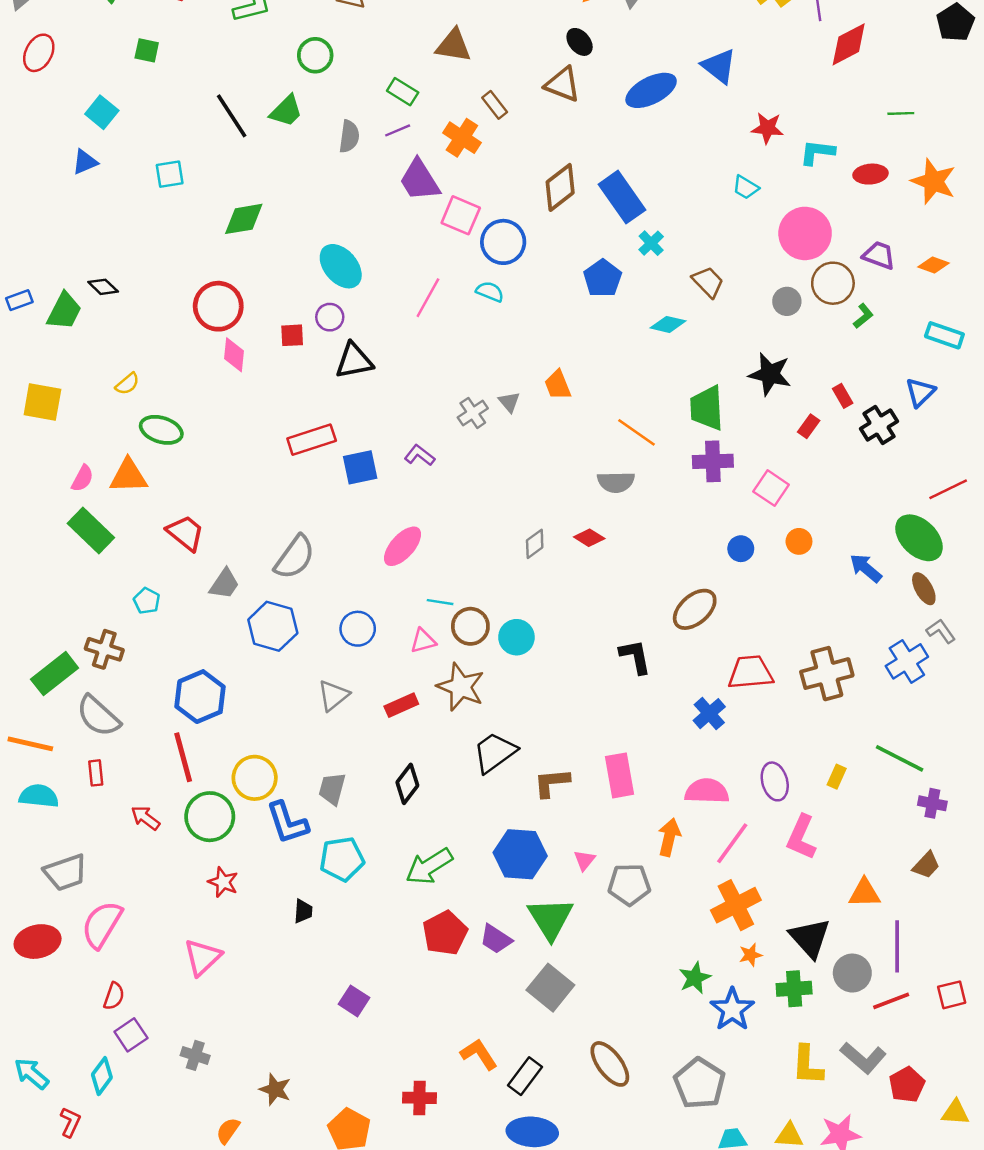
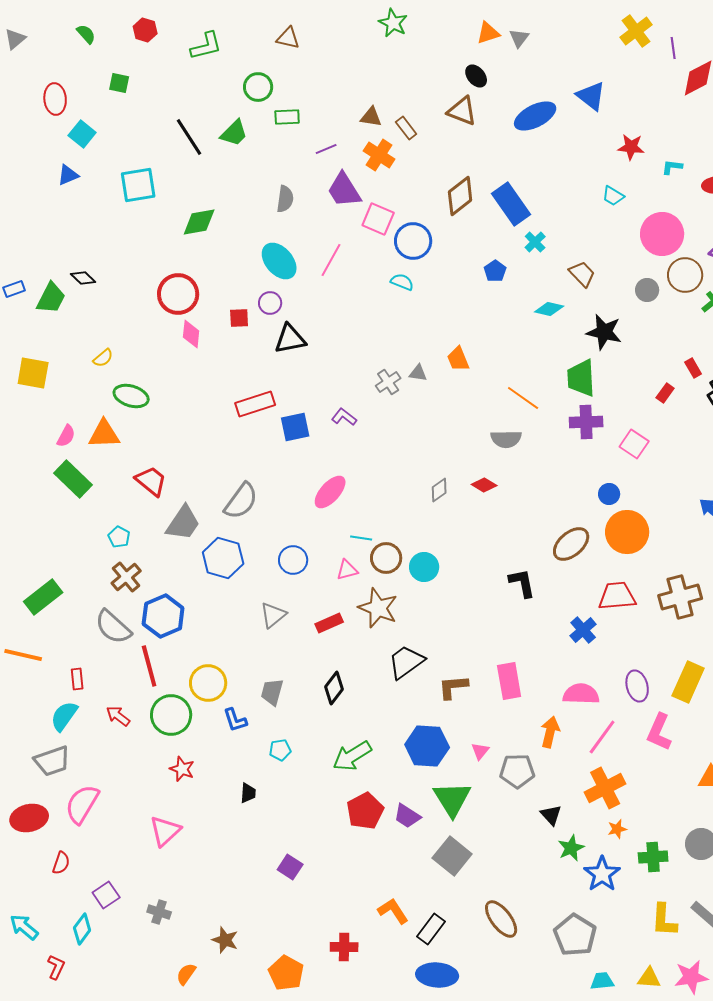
brown triangle: (453, 46) -> (371, 117), moved, size x0.7
red ellipse: (39, 53) -> (55, 99), moved, turned -32
green rectangle: (403, 92) -> (287, 117), moved, turned -35
gray semicircle: (349, 136) -> (285, 199), moved
cyan L-shape: (817, 152) -> (672, 167), size x0.7
cyan square: (170, 174) -> (138, 185), size x1.5
blue pentagon: (603, 278) -> (495, 271), size x0.7
pink line: (428, 298) -> (331, 260), moved
black star: (770, 374) -> (604, 332), moved
gray triangle: (509, 402) -> (418, 373), turned -42
orange circle: (799, 541) -> (627, 532), moved, size x2.0
gray trapezoid: (224, 584) -> (183, 523), size x1.4
brown cross: (104, 649) -> (126, 577), moved, turned 32
gray semicircle: (98, 716) -> (113, 627), moved
yellow rectangle: (837, 777) -> (688, 682), size x2.0
cyan semicircle: (39, 796) -> (64, 716), moved, turned -60
blue L-shape: (287, 823) -> (235, 720), size x0.7
cyan pentagon: (342, 859) -> (280, 750), size x0.6
black triangle: (810, 938) -> (551, 815), moved, size x0.6
red semicircle: (114, 996) -> (61, 863), moved

